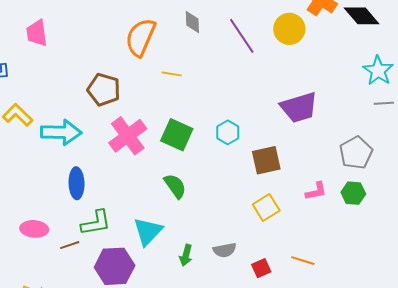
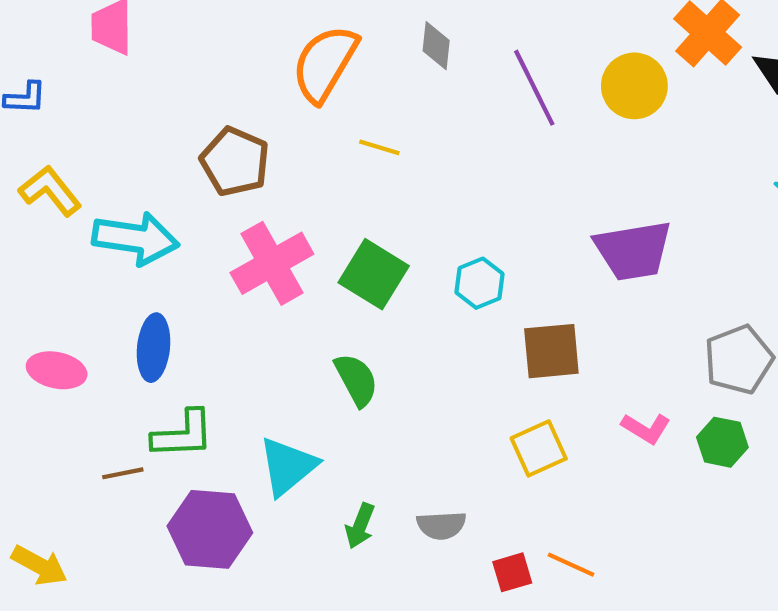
pink L-shape: (316, 191) -> (646, 428), turned 35
pink ellipse: (34, 229) -> (57, 370), moved
orange line: (303, 261) -> (571, 565), moved

